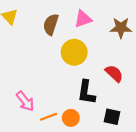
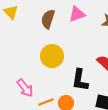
yellow circle: (74, 52) -> (52, 56), moved

